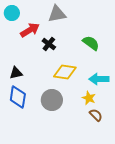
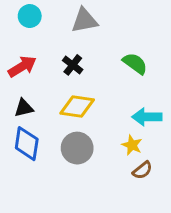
cyan circle: (12, 13) -> (30, 16), moved
red arrow: (30, 30) -> (22, 66), moved
yellow diamond: (65, 72) -> (77, 106), moved
brown semicircle: (96, 115) -> (142, 170), turned 96

